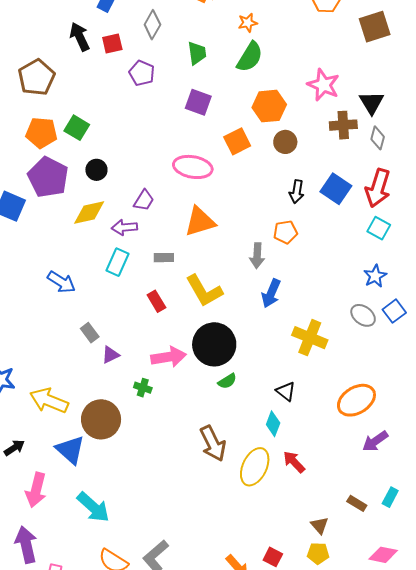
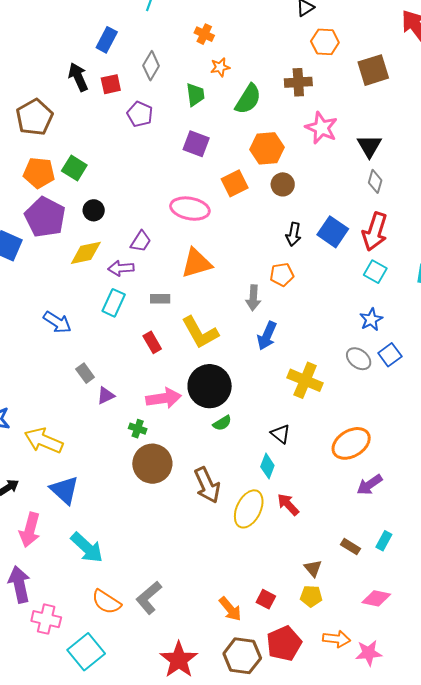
orange star: (248, 23) -> (220, 67), moved
brown cross: (343, 125) -> (298, 82), moved
brown circle: (101, 419) -> (152, 464), moved

